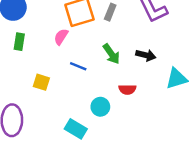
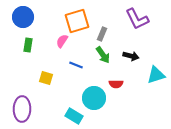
gray rectangle: (110, 12) -> (102, 34), moved
cyan circle: (100, 107) -> (94, 98), size x1.5

